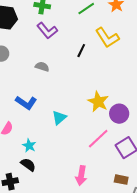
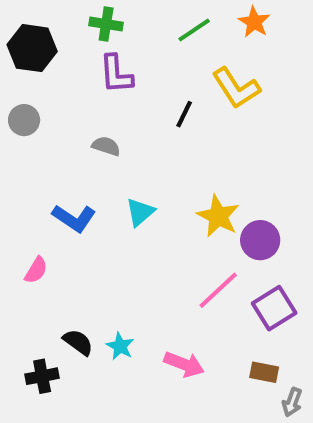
purple L-shape: (47, 31) -> (116, 74), turned 35
cyan triangle: (59, 118) -> (140, 212), moved
cyan star: (29, 146) -> (120, 346), moved
pink arrow: (81, 176) -> (184, 364), turned -78

